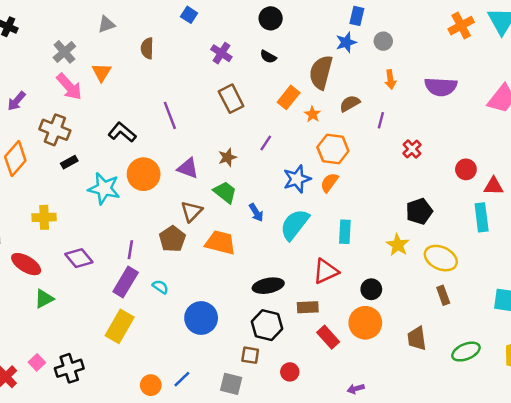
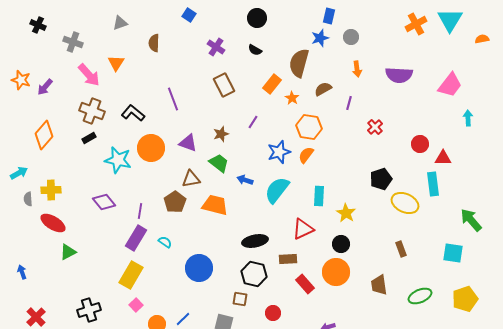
gray cross: (64, 52) -> (73, 42), moved, turned -30
brown cross: (55, 130) -> (92, 111), moved
brown triangle: (192, 211) -> (191, 179), turned 36
blue arrow: (256, 213) -> (245, 180), turned 140
yellow cross: (44, 217) -> (51, 190), moved
yellow star: (398, 245) -> (346, 213), moved
purple diamond: (79, 258) -> (104, 202), moved
yellow ellipse: (441, 258) -> (405, 203), moved
pink square: (37, 362) -> (136, 305), moved

